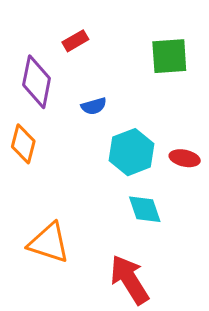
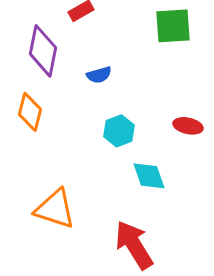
cyan hexagon: (132, 152) -> (119, 131), moved, size x0.7

